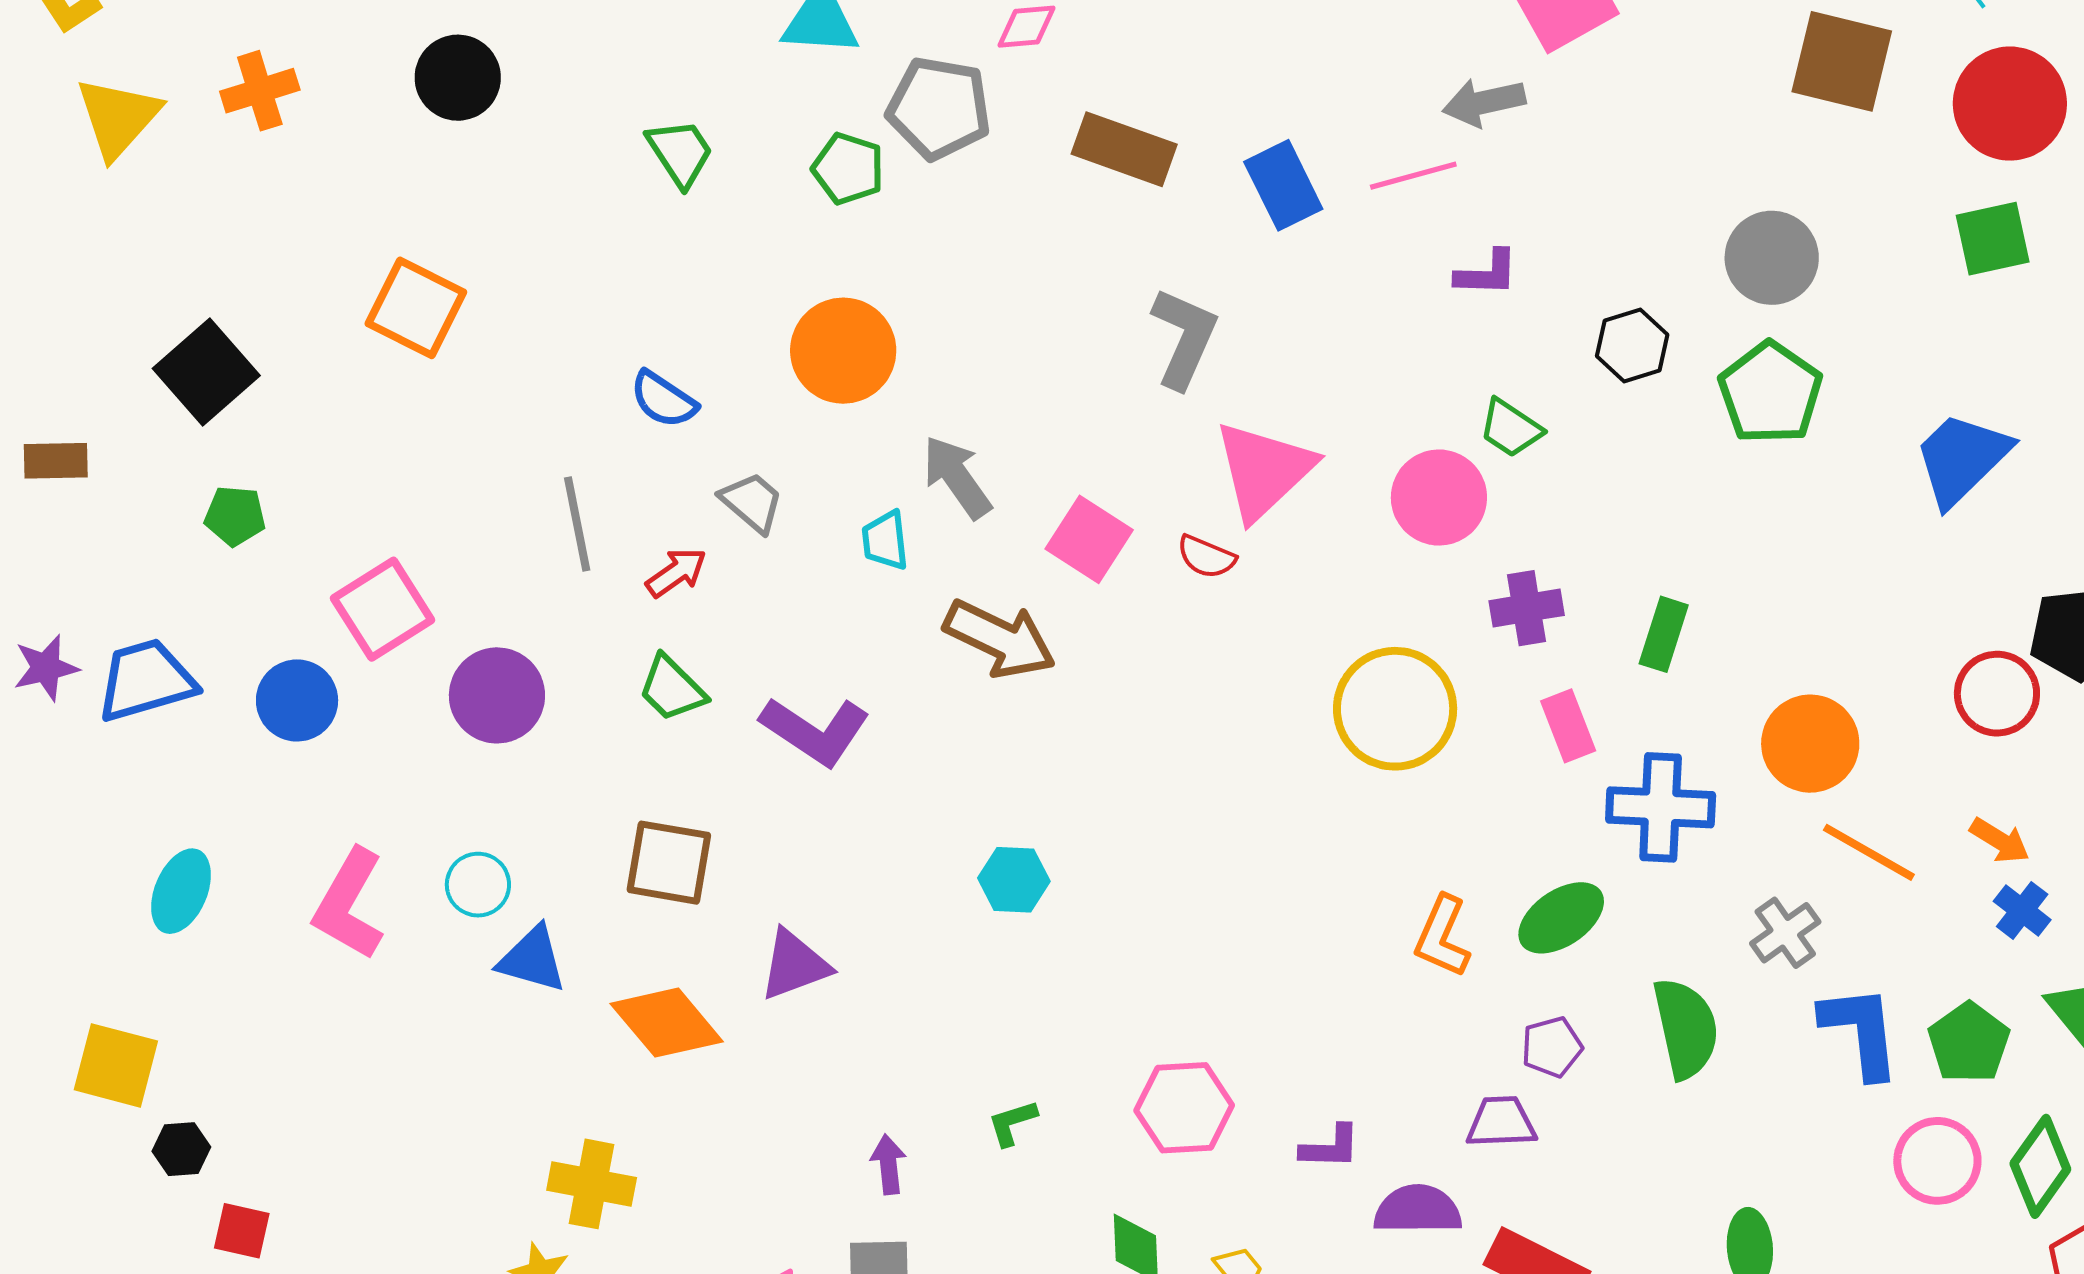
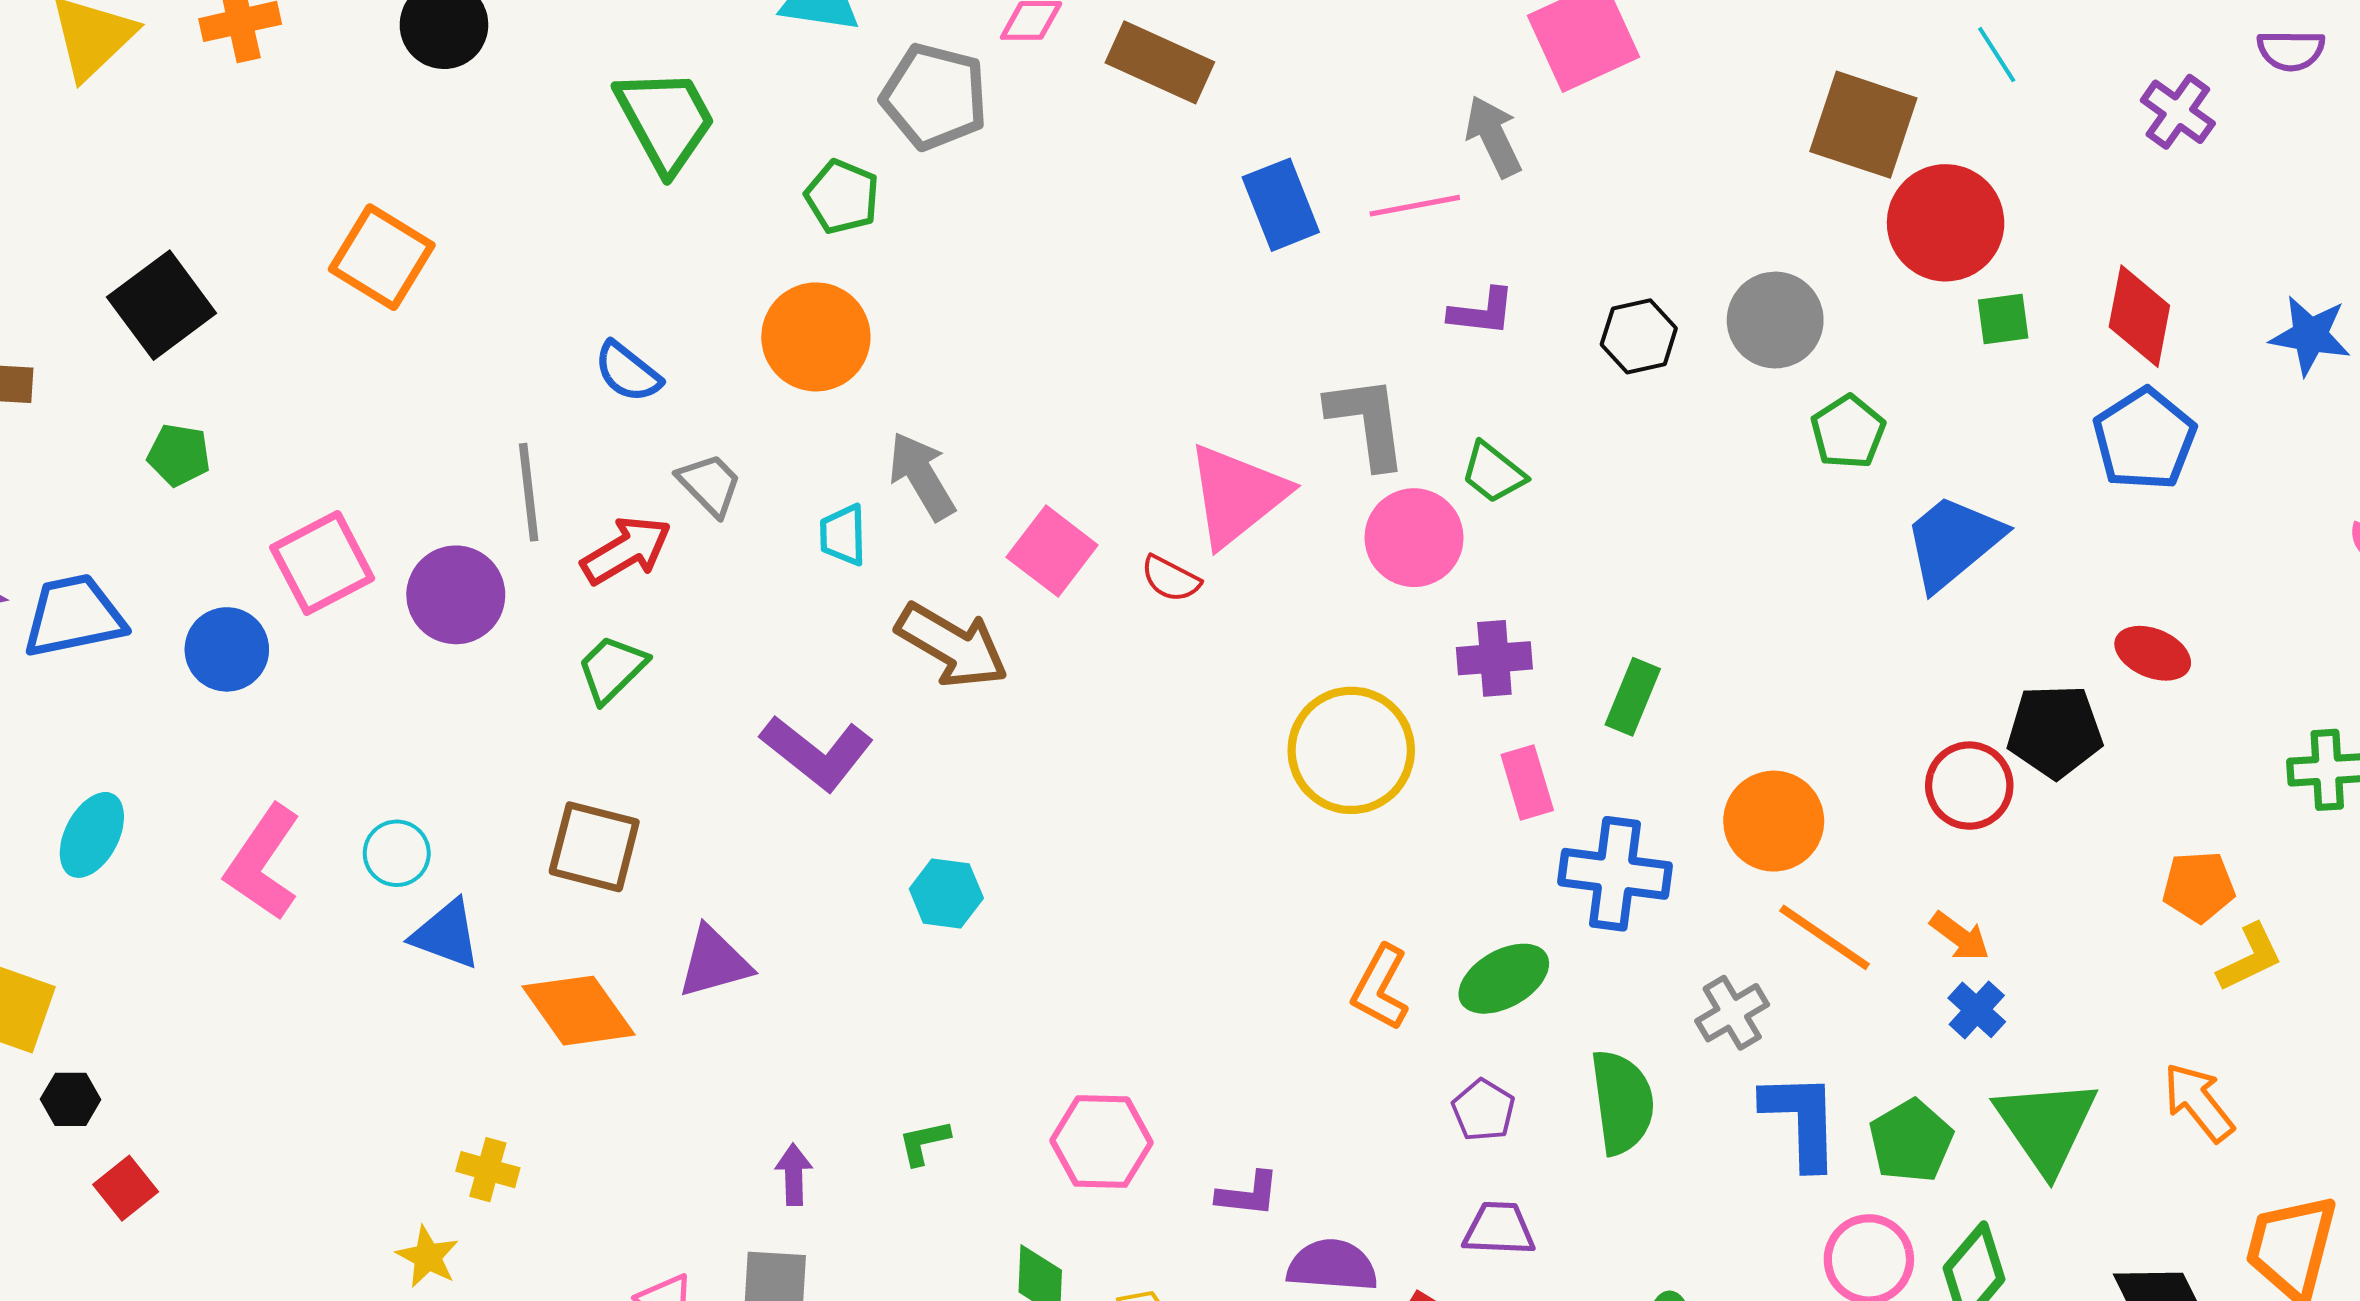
gray arrow: (1484, 102) -> (1493, 136), turned 72
red circle: (2010, 104) -> (1946, 223), moved
brown rectangle: (1124, 149) -> (1160, 62), moved
green trapezoid: (680, 152) -> (666, 120), size x1.5
green pentagon: (848, 169) -> (842, 197), moved
green square: (1993, 239) -> (2003, 319), size x0.7
gray L-shape: (1184, 338) -> (1367, 422), moved, turned -36
black hexagon: (1632, 345) -> (1639, 336), moved
green pentagon: (1770, 393) -> (1848, 432), moved, size x0.7
red arrow: (676, 573) -> (626, 550), size x1.4
green trapezoid: (672, 689) -> (612, 669), turned 86
purple circle: (497, 695) -> (456, 595), moved
purple L-shape: (815, 731) -> (817, 753), moved
purple pentagon: (1552, 1047) -> (1483, 1110), turned -30
purple trapezoid: (1501, 1122) -> (1499, 1229), moved
yellow cross: (592, 1184) -> (488, 1170), size x0.7
red square: (242, 1231) -> (126, 1188), turned 34

